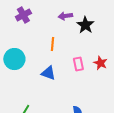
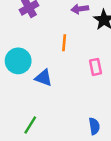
blue triangle: (48, 73) -> (44, 78), moved

